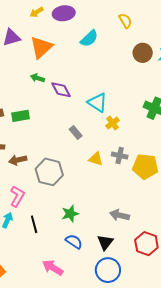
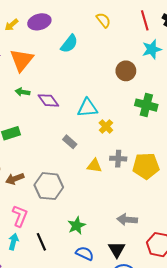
brown circle: (143, 53) -> (126, 71), moved
cyan triangle: (97, 102) -> (87, 108), turned -30

